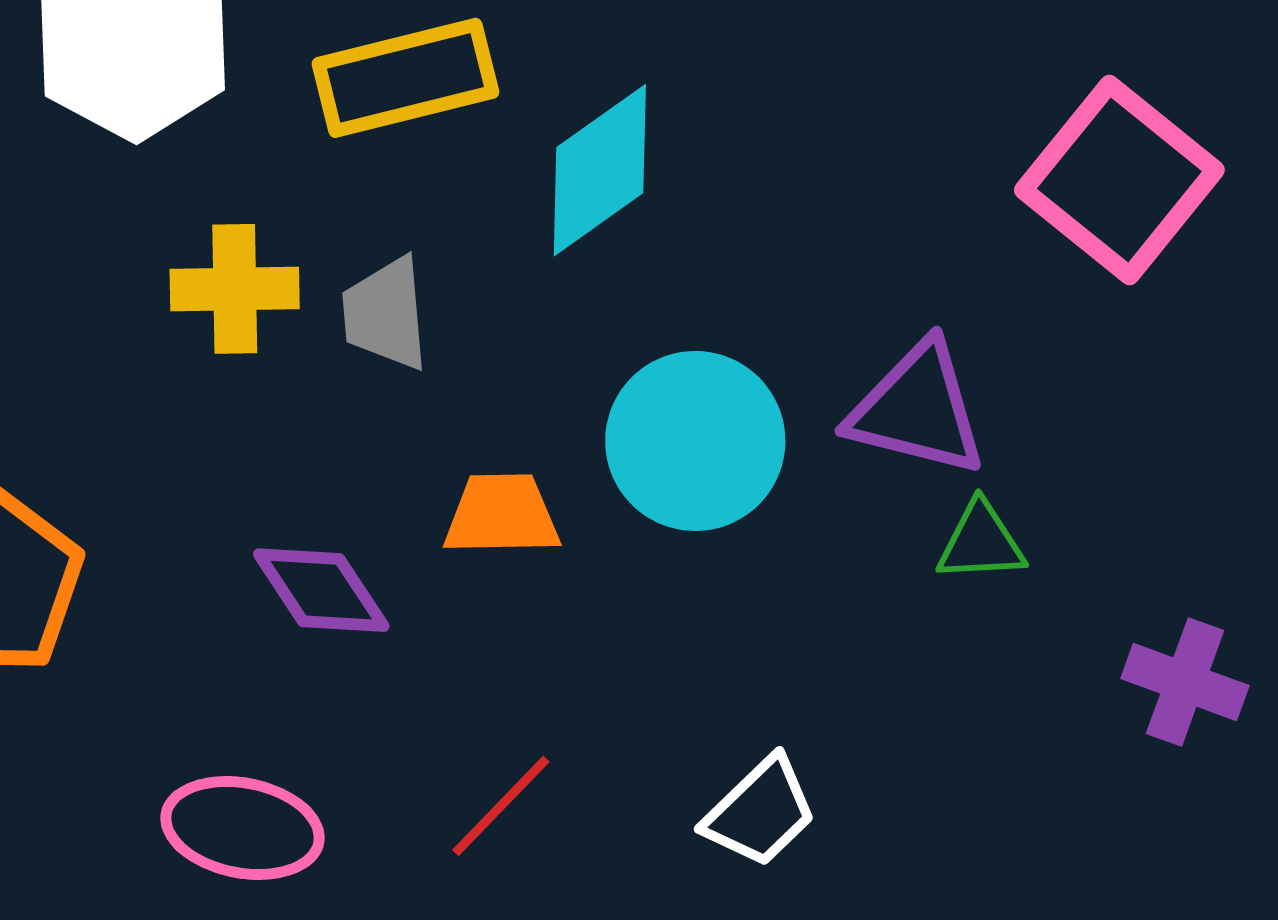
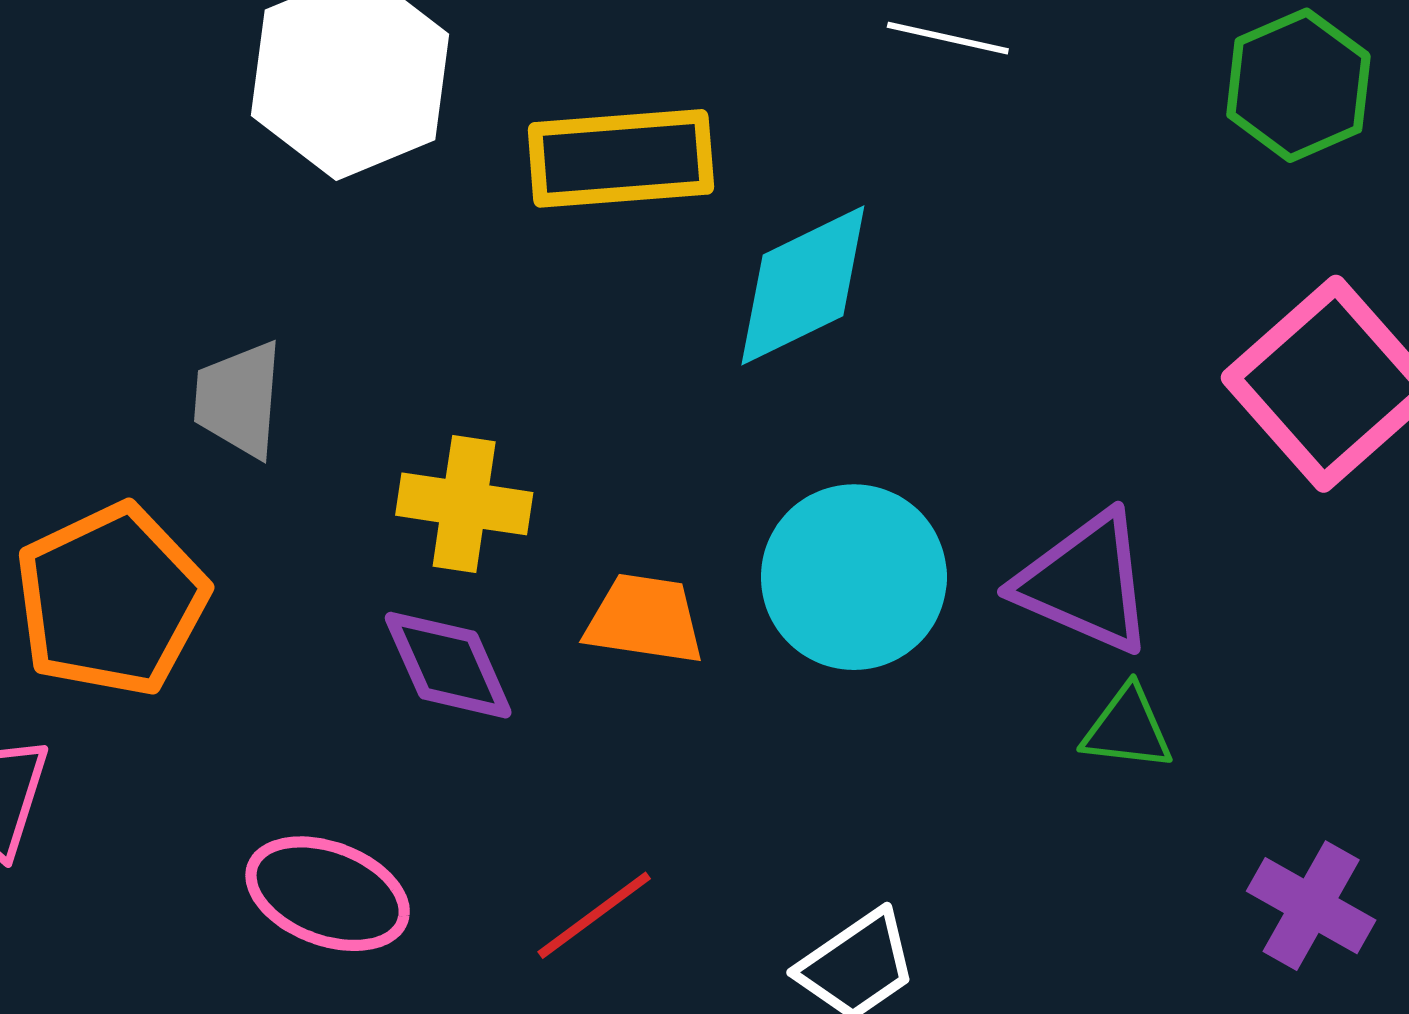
yellow cross: (235, 289) -> (464, 504), moved
gray trapezoid: (386, 314) -> (239, 399), moved

